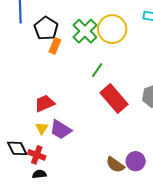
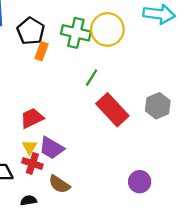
green cross: (85, 31) -> (76, 33), turned -30
red cross: (37, 155) -> (32, 163), moved
brown semicircle: (115, 165) -> (59, 184), moved

